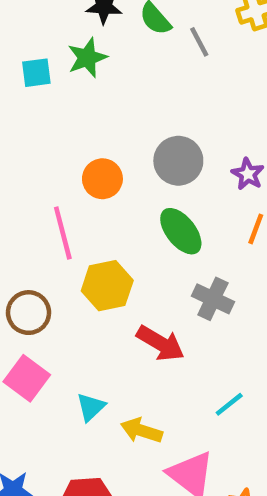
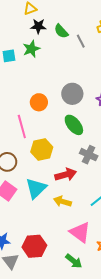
red arrow: (160, 343) -> (66, 175), turned -45
cyan triangle: (91, 407) -> (36, 188), moved, size x1.6
yellow arrow: (141, 431) -> (62, 201), moved

